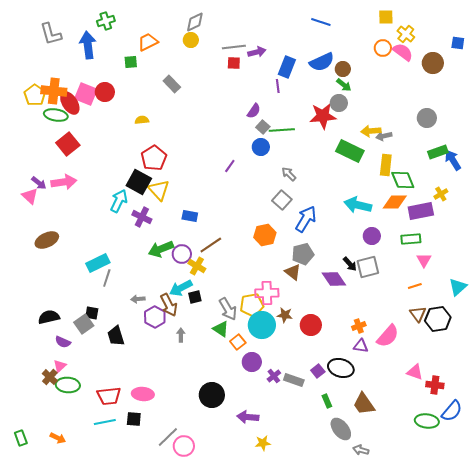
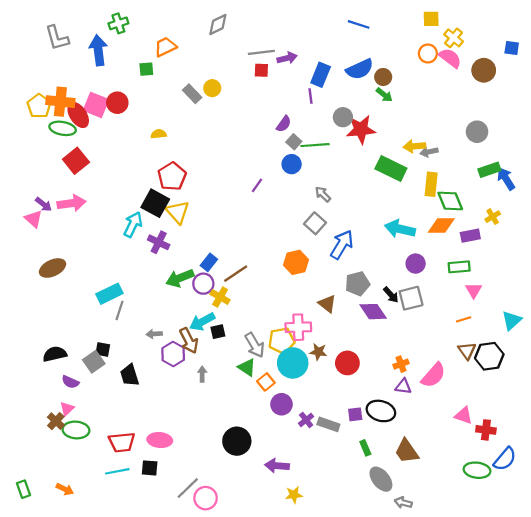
yellow circle: (191, 40) -> (212, 88), moved
gray circle: (339, 103) -> (343, 117), moved
purple rectangle: (421, 211) -> (470, 236), size x0.7
blue rectangle: (190, 216) -> (209, 262), moved, turned -63
gray pentagon: (303, 254) -> (357, 284), moved
purple square: (318, 371) -> (355, 414), turned 32

